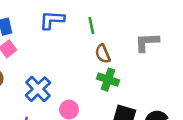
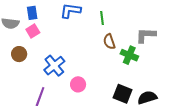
green cross: (108, 80) -> (129, 55), moved

